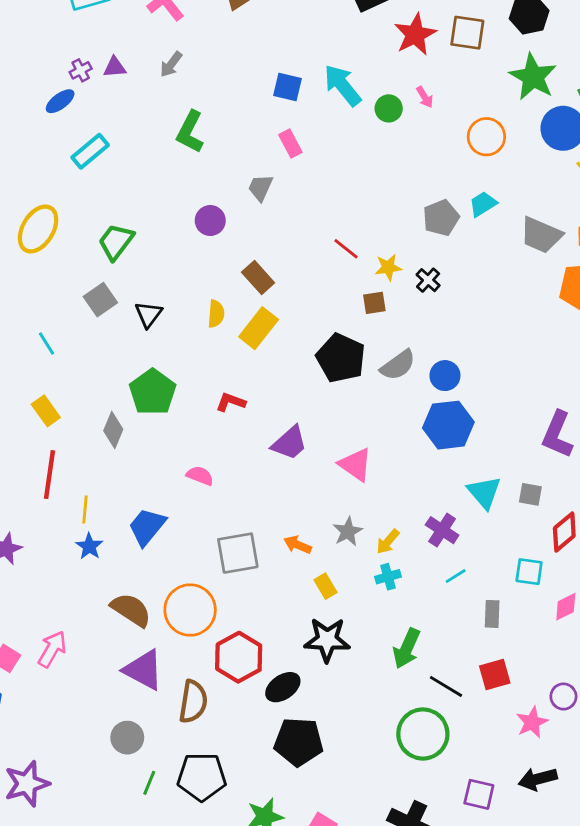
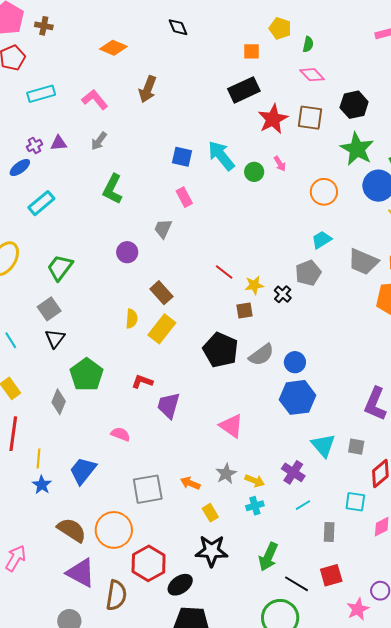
gray pentagon: (441, 218) -> (308, 273), moved
black triangle: (148, 314) -> (55, 338), moved
purple trapezoid: (290, 443) -> (169, 405), moved, turned 148
yellow arrow: (388, 542) -> (255, 481), turned -108

